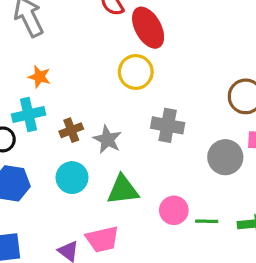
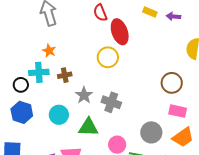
gray cross: (168, 125) -> (111, 102), moved
brown cross: (71, 130) -> (65, 75), moved
gray circle: (225, 157) -> (151, 132), moved

